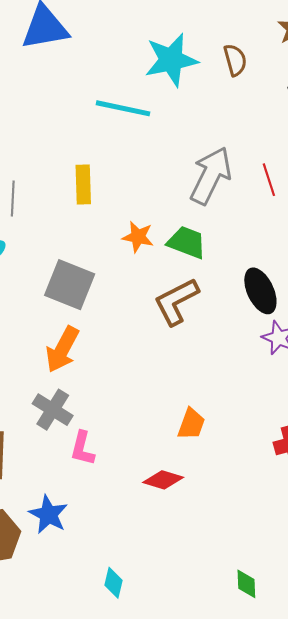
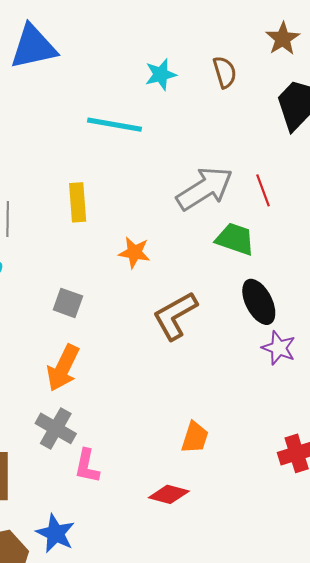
cyan star: (171, 60) -> (161, 74), size x0.6
gray arrow: (211, 176) -> (205, 188), turned 34
green trapezoid: (187, 242) -> (235, 239), moved
gray square: (70, 285) -> (68, 303), size x0.6

